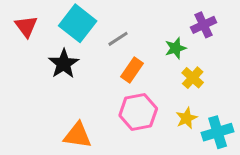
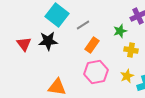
red triangle: (26, 26) -> (24, 44), moved
black star: (64, 64) -> (48, 41), turned 30
yellow cross: (193, 78) -> (131, 50), turned -32

